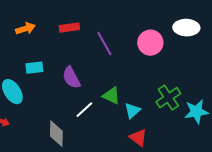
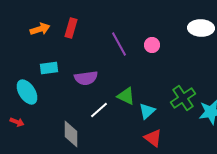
red rectangle: (69, 28) -> (71, 28), moved, turned -66
pink circle: (150, 43) -> (152, 45), moved, size x0.6
purple semicircle: (71, 78) -> (86, 78), turned -70

